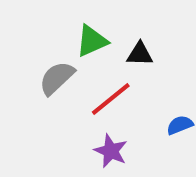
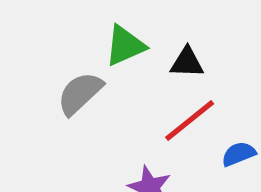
red line: (111, 99) -> (190, 120), moved

